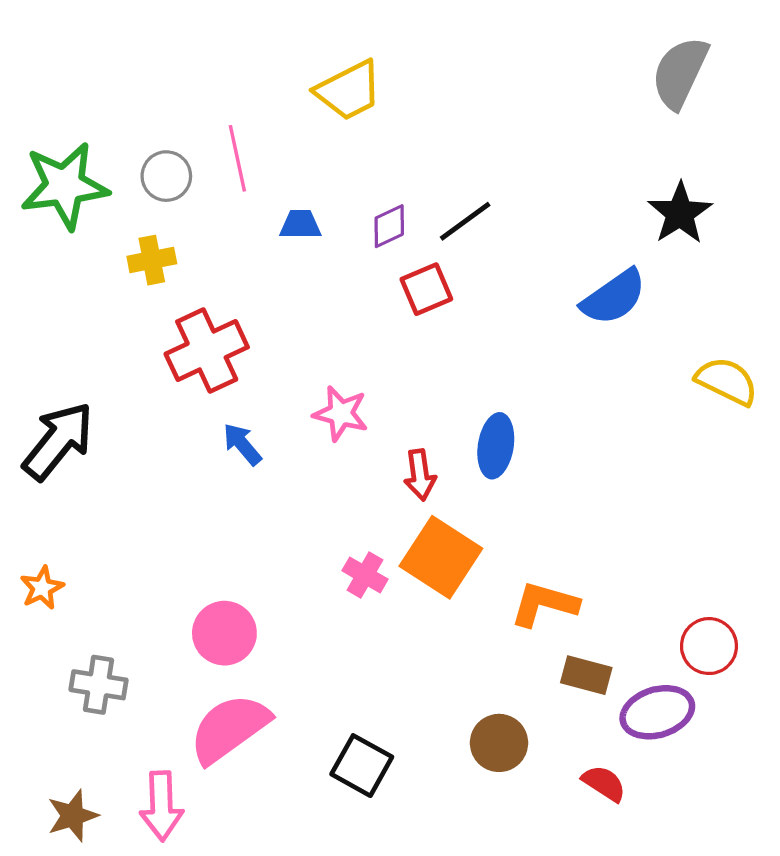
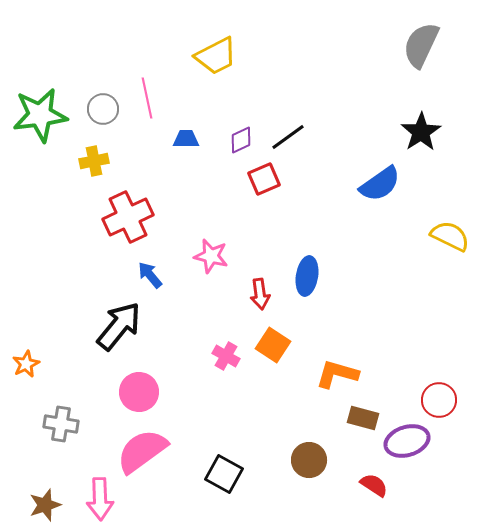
black arrow: (58, 441) -> (119, 326), moved
orange square: (441, 557) -> (273, 345), size x0.7

